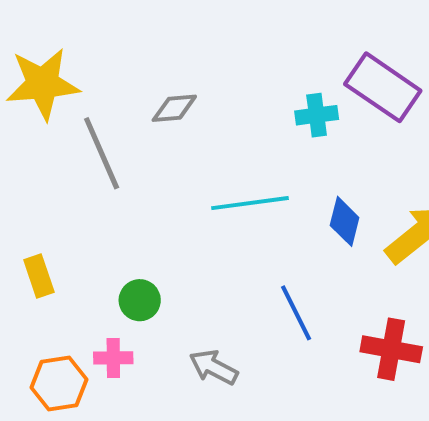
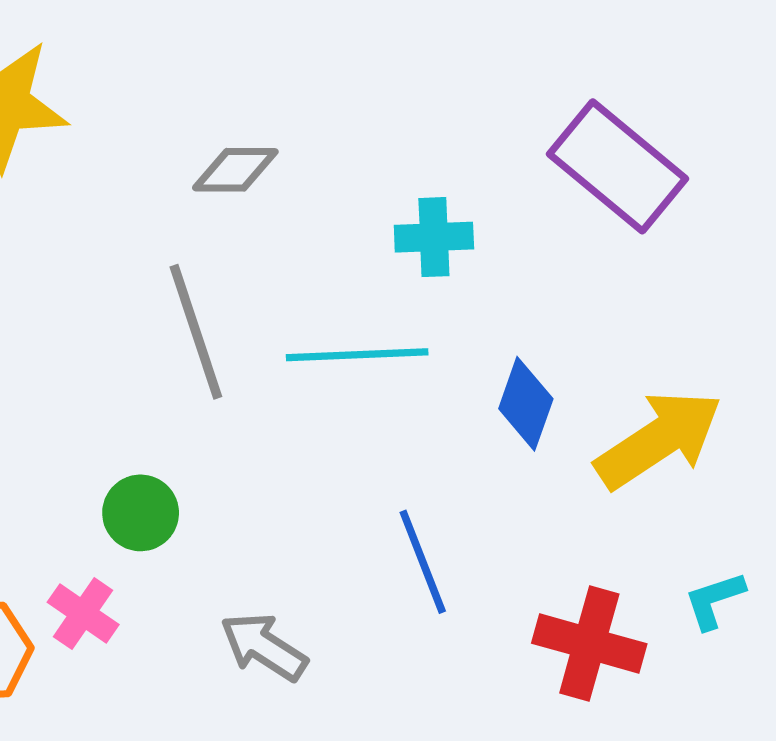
cyan cross: (317, 115) -> (434, 237), moved
gray line: (102, 153) -> (196, 332), moved
pink cross: (113, 358) -> (83, 613), turned 30

